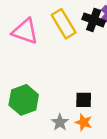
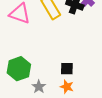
gray star: (60, 122) -> (39, 87), moved

